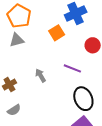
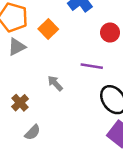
orange square: (57, 33) -> (48, 29), moved

